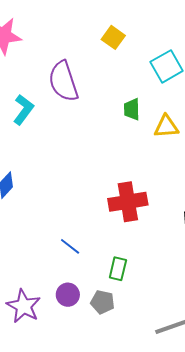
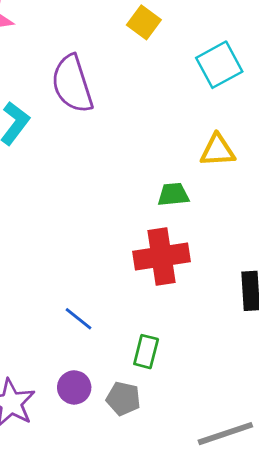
green trapezoid: (132, 109) -> (173, 194), moved, turned 85

